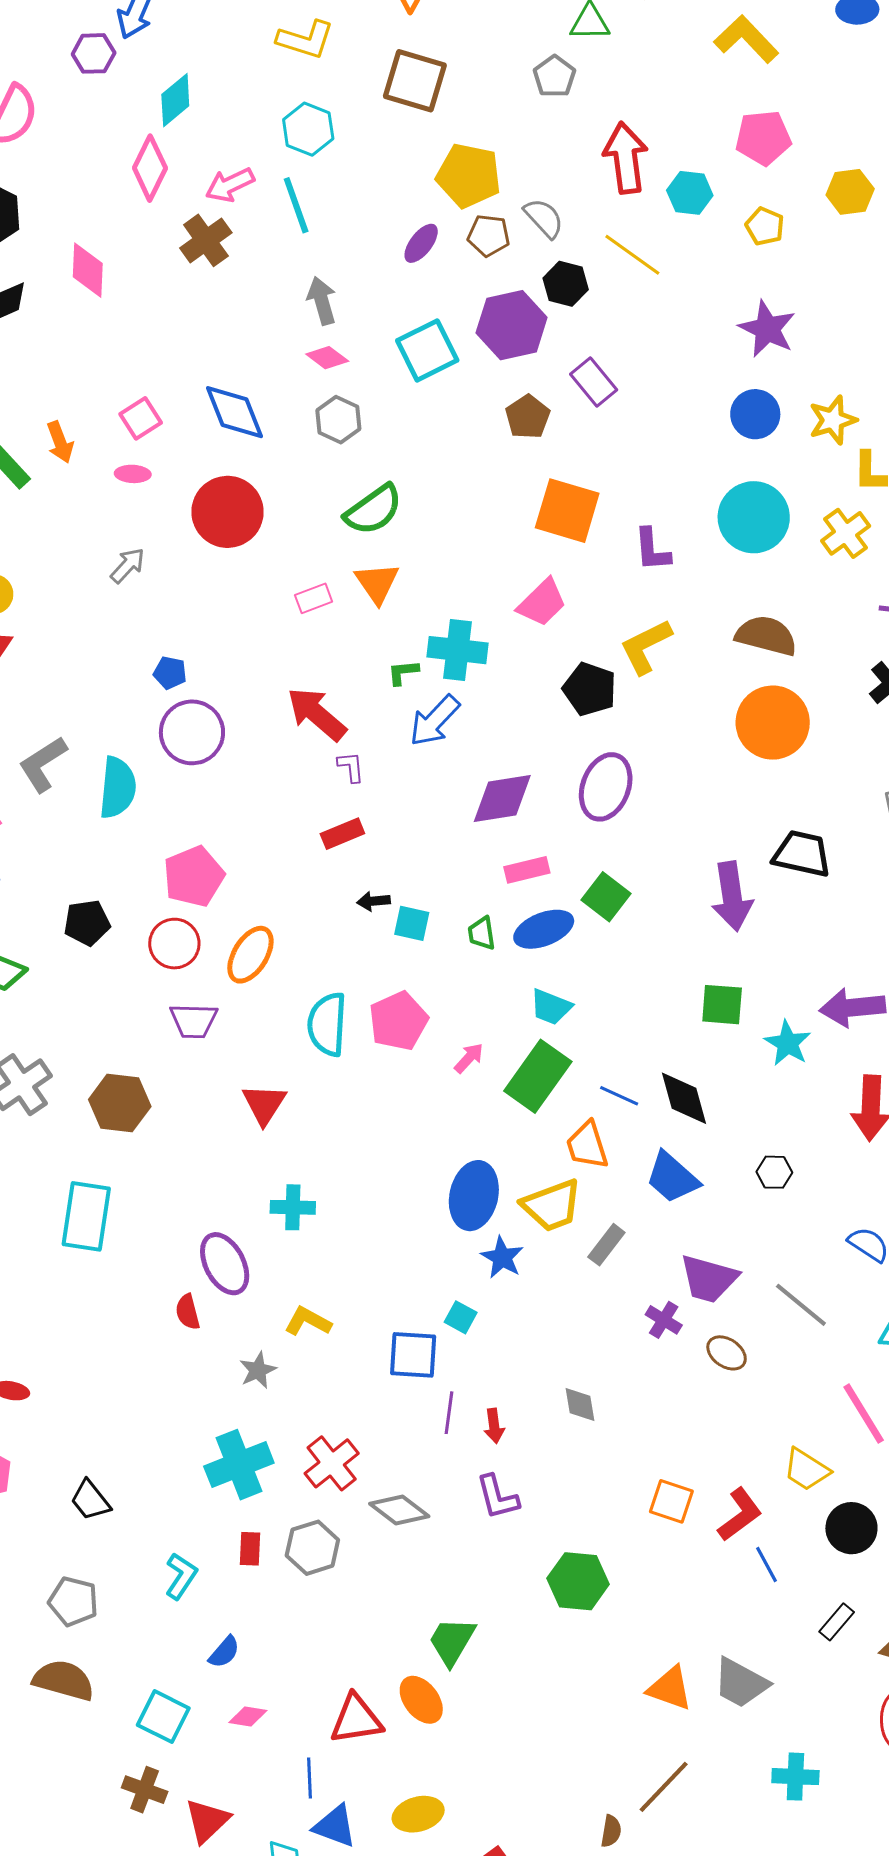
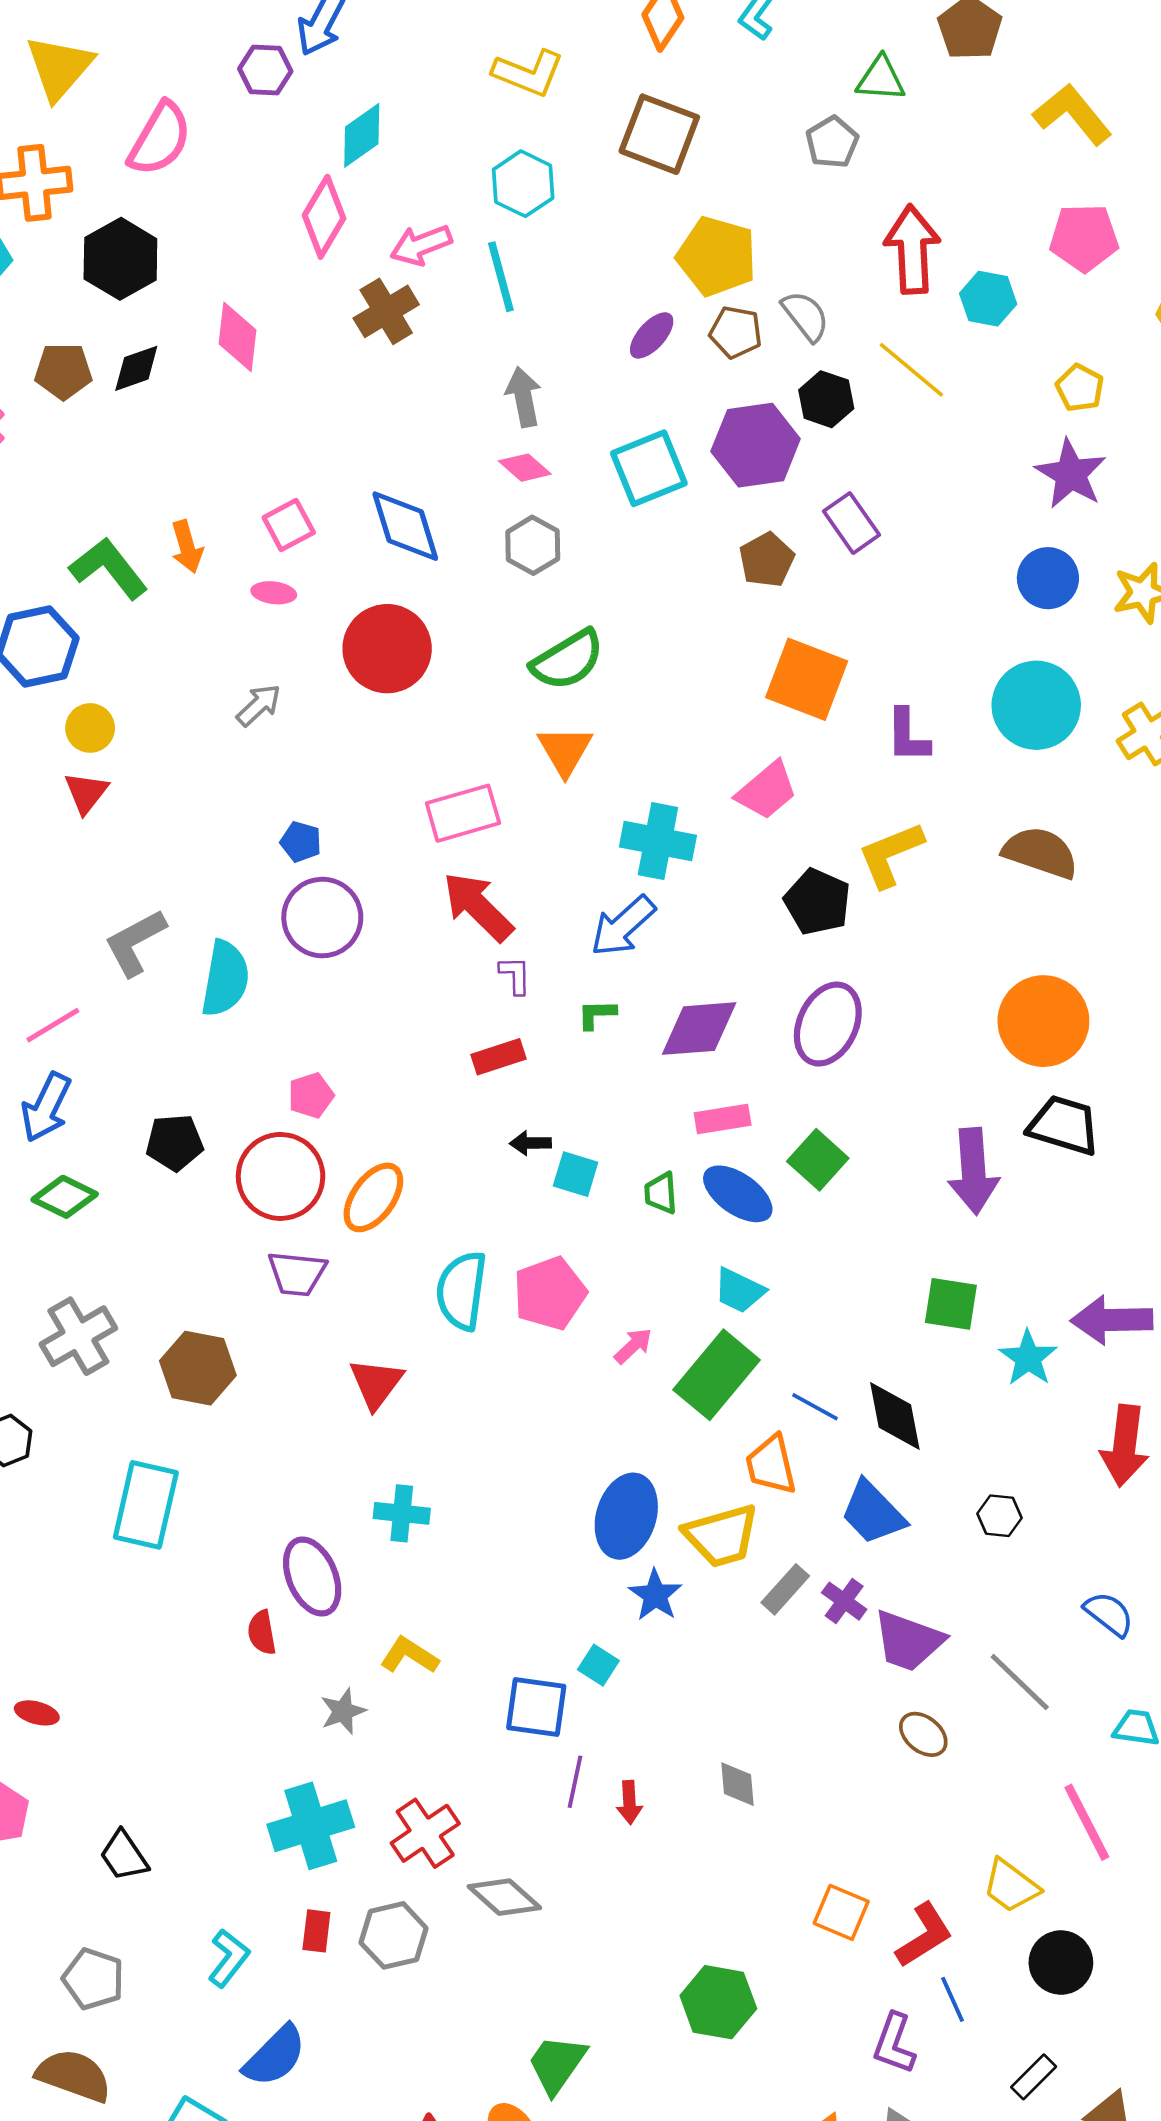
yellow pentagon: (765, 226) -> (1080, 388), moved
pink rectangle: (314, 598) -> (463, 813), moved, size x1.6
green L-shape: (403, 672) -> (597, 1014), moved
orange circle: (773, 723) -> (1043, 1021), moved
pink pentagon: (194, 876) -> (311, 1095), size x0.6
blue ellipse: (544, 929) -> (738, 1194), turned 52
red circle: (174, 944) -> (281, 1176), size x1.4
purple cross: (664, 1320) -> (844, 1601), moved
purple L-shape: (497, 1497) -> (894, 2043), moved, turned 30
blue semicircle: (224, 1652) -> (275, 2056), size x1.6

